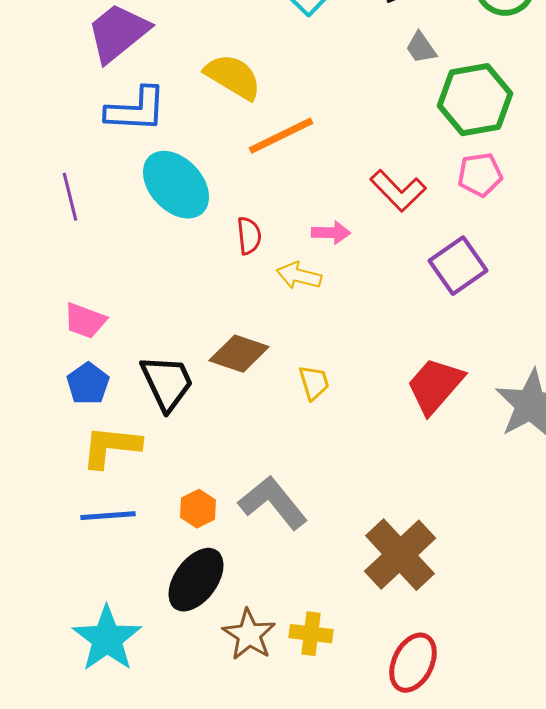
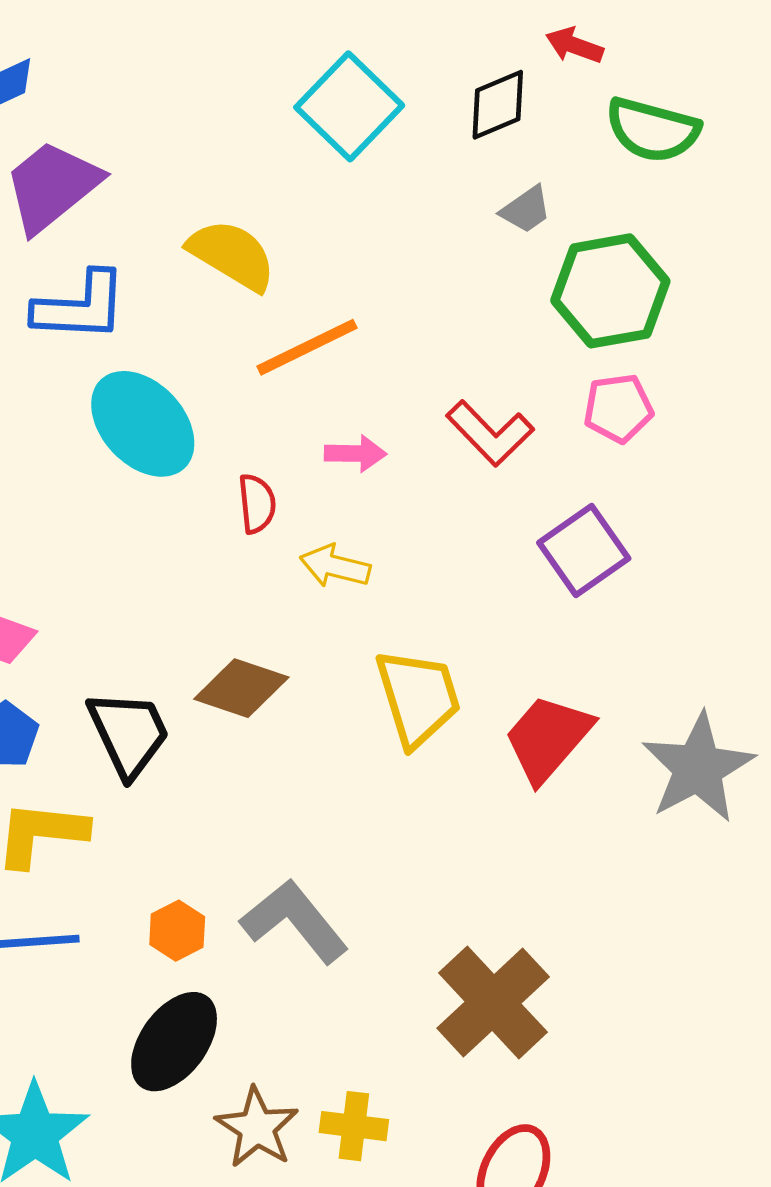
gray trapezoid: (421, 48) -> (526, 210), turned -90
pink arrow: (331, 233) -> (355, 454), moved
yellow trapezoid: (314, 383) -> (418, 698), moved, size x1.8

